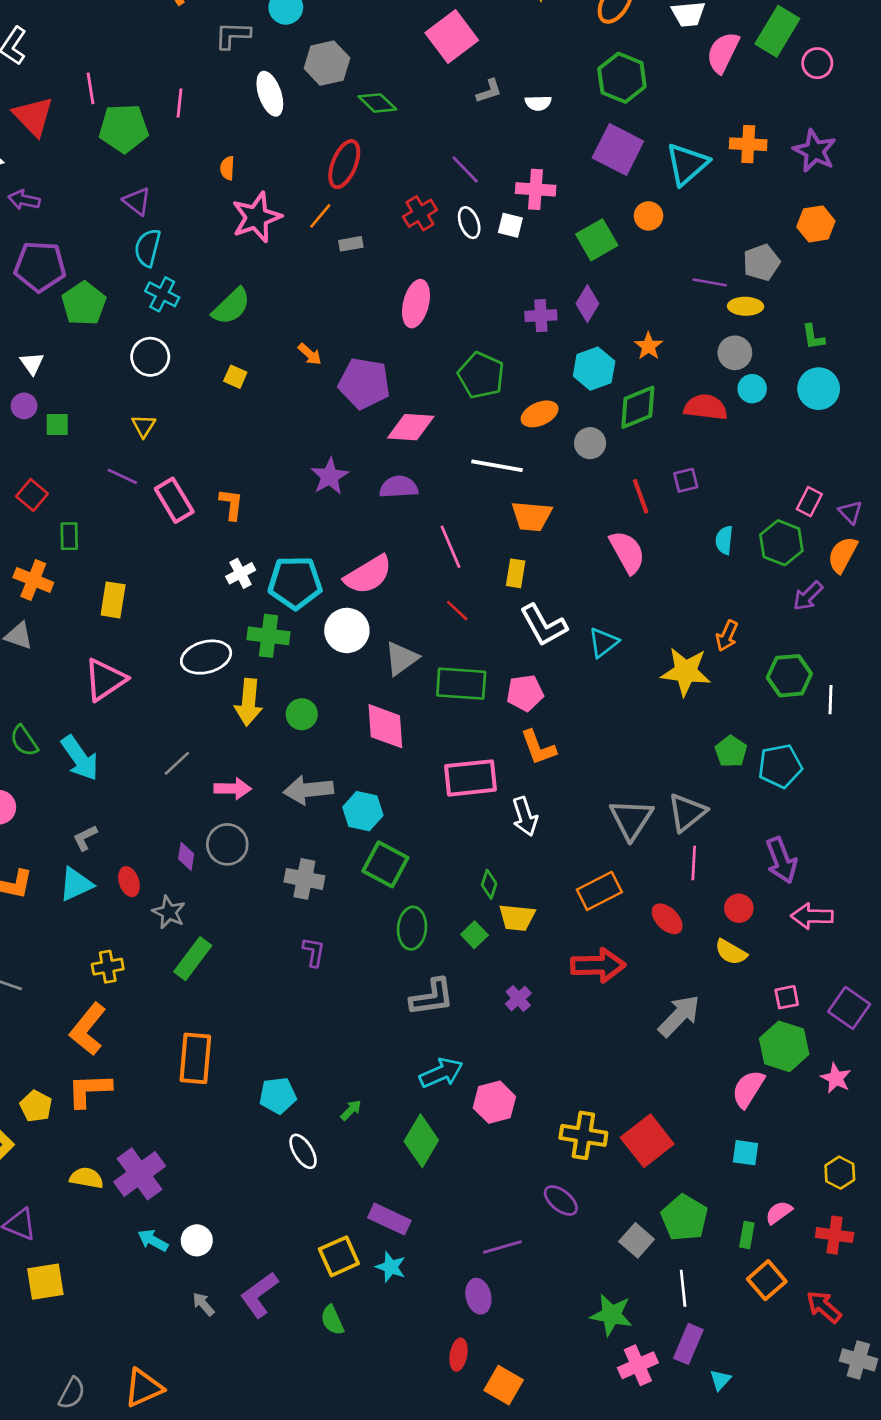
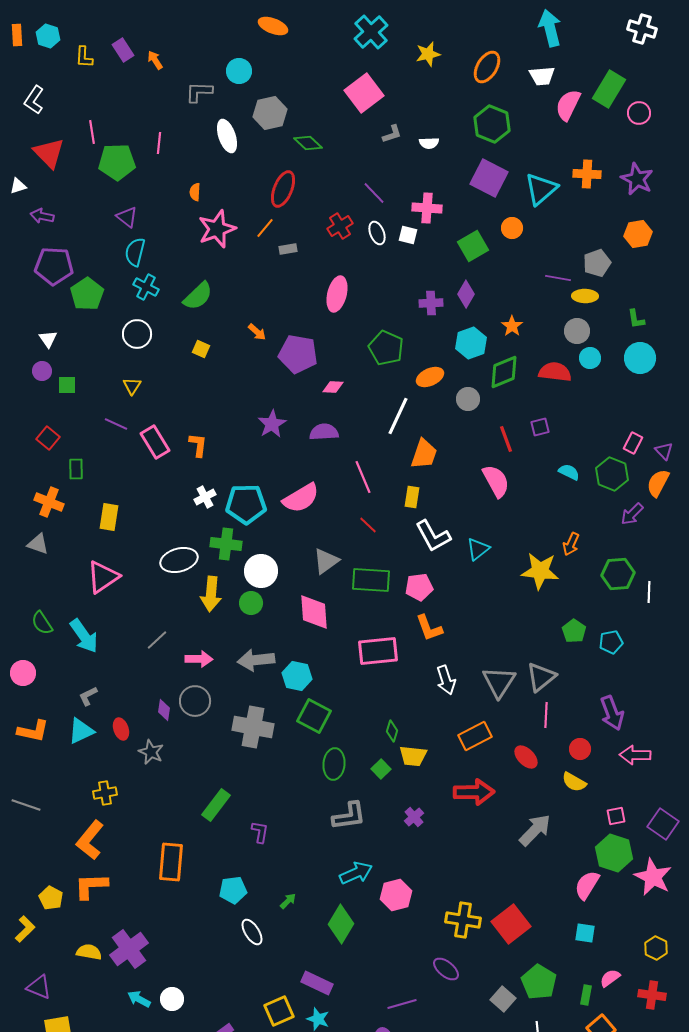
pink diamond: (411, 427) -> (333, 387), size x0.6
white line: (497, 466) -> (398, 416), turned -75
orange trapezoid: (532, 516) -> (424, 454), turned -76
cyan semicircle: (724, 540) -> (569, 472), turned 110
white circle: (347, 630) -> (261, 571), moved
cyan pentagon: (780, 766) -> (611, 642), size x0.7
white arrow: (525, 816) -> (446, 680), moved
gray cross: (304, 879) -> (253, 727), size x1.4
purple L-shape: (314, 952) -> (260, 832), moved
green rectangle: (193, 959) -> (216, 805), moved
pink star: (836, 1078) -> (653, 877), size x1.6

